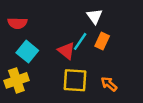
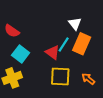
red semicircle: (17, 23) -> (12, 31), turned 35
orange rectangle: (102, 41) -> (82, 44), size x1.5

